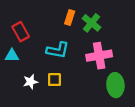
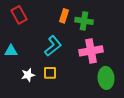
green cross: (91, 23) -> (84, 21), turned -30
red rectangle: (21, 32) -> (19, 15), moved
cyan L-shape: (58, 50) -> (53, 46), turned -50

